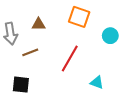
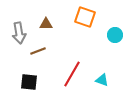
red line: (70, 59) -> (72, 74), moved

